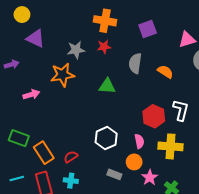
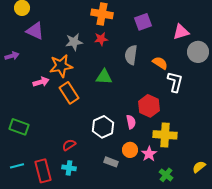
pink arrow: (31, 94) -> (41, 82), moved
white L-shape: (181, 110) -> (175, 82), moved
pink semicircle: (139, 141) -> (131, 122), moved
orange rectangle: (44, 153) -> (69, 93), moved
pink star: (150, 178) -> (149, 154), moved

